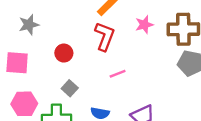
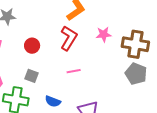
gray square: (70, 88) -> (31, 76), turned -32

